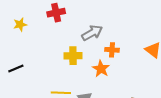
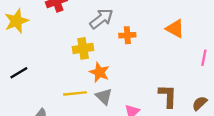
yellow star: (20, 25) -> (16, 21), size x1.5
orange star: (101, 69) -> (99, 72), moved

